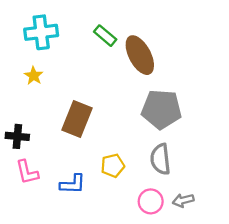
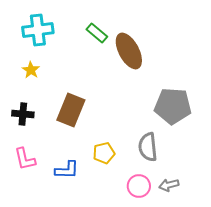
gray pentagon: (161, 109) -> (173, 106), moved
black cross: (17, 136) -> (23, 114), moved

